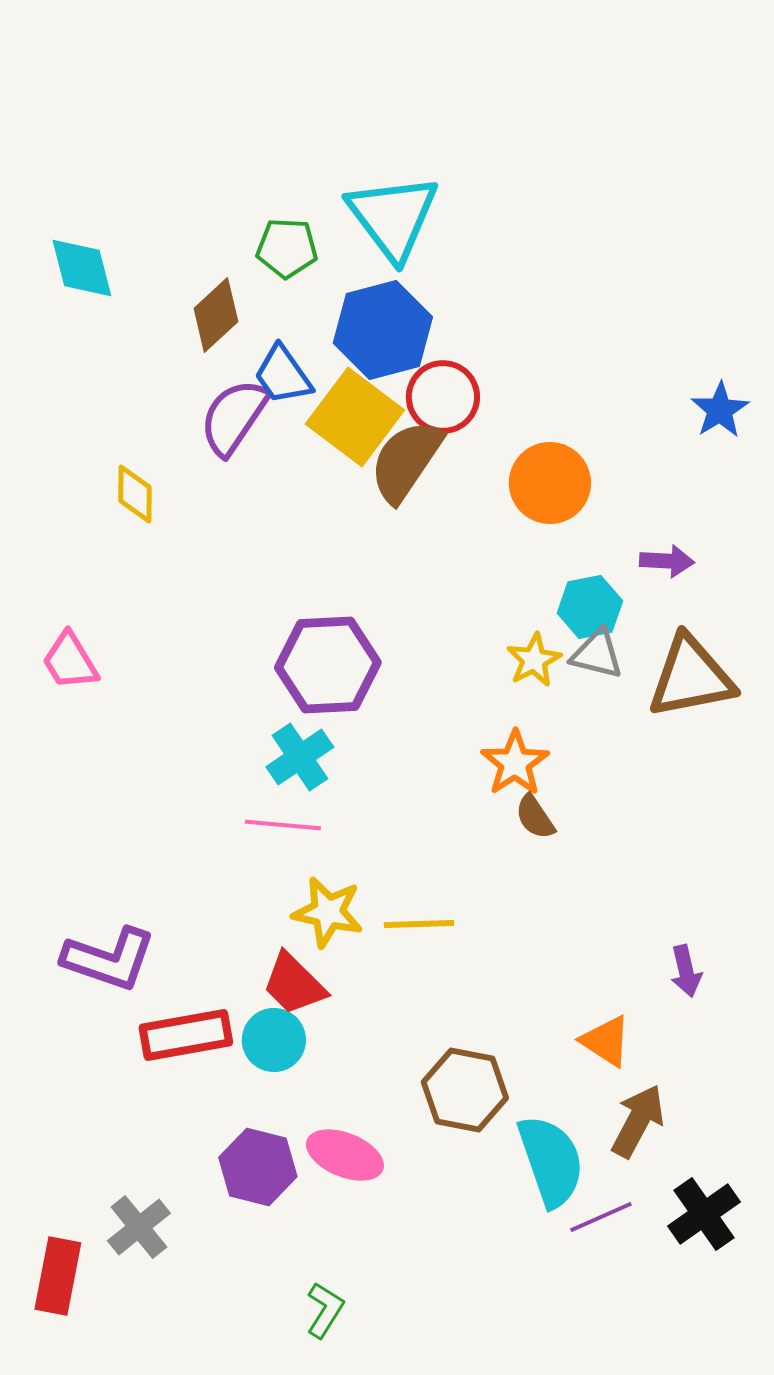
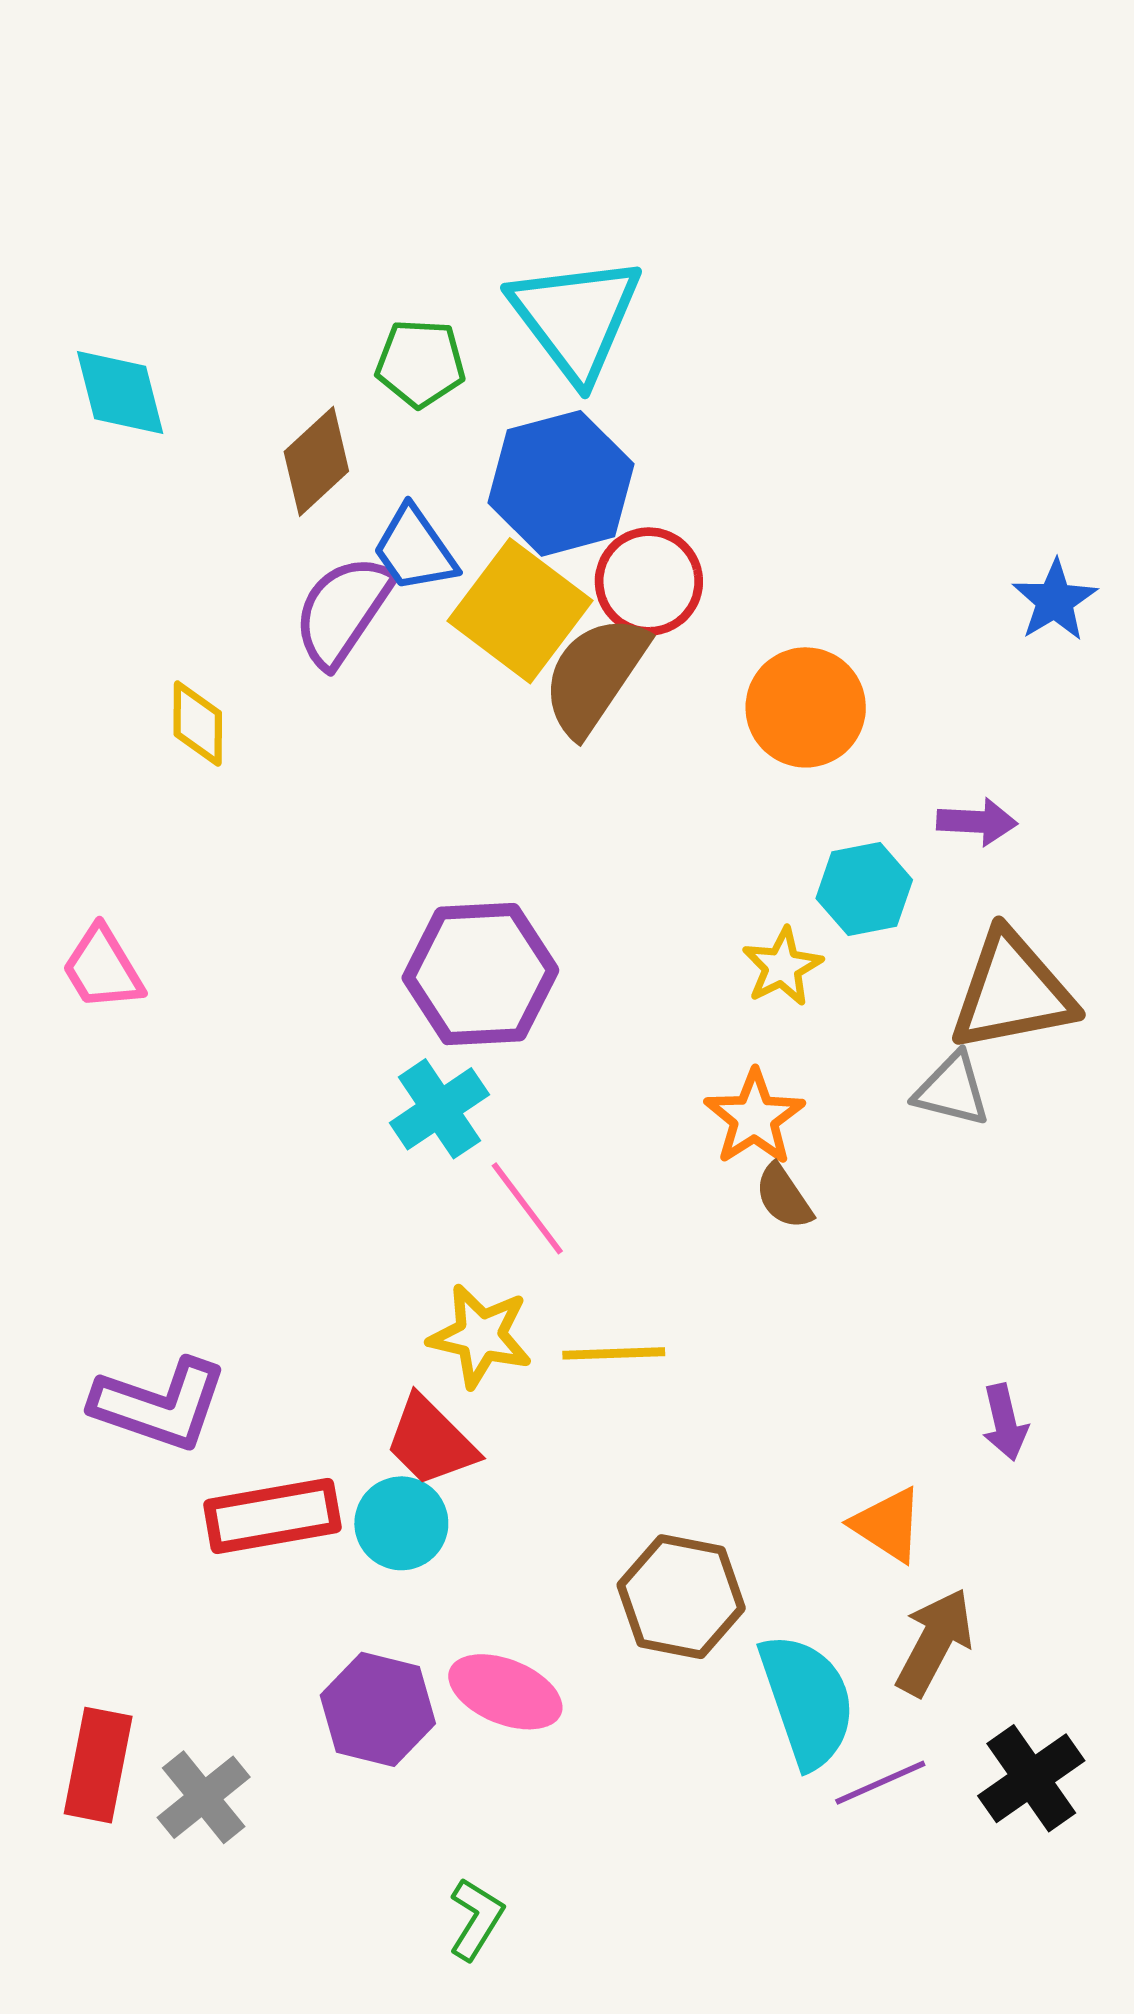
gray triangle: (597, 654) -> (952, 1090), moved
pink line: (283, 825) -> (527, 1208), moved, turned 48
red rectangle: (58, 1276) -> (98, 1765), moved

